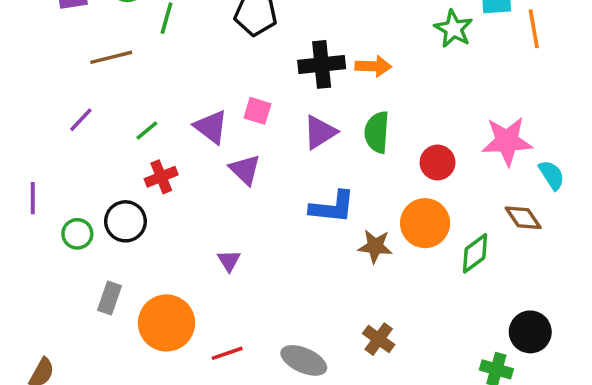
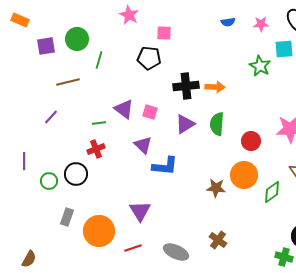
purple triangle: (211, 127) -> (124, 109), moved
green line: (147, 130) -> (99, 123), moved, turned 32
blue L-shape: (332, 207) -> (165, 166), moved
purple triangle: (229, 261) -> (140, 211), moved, size x1.6

